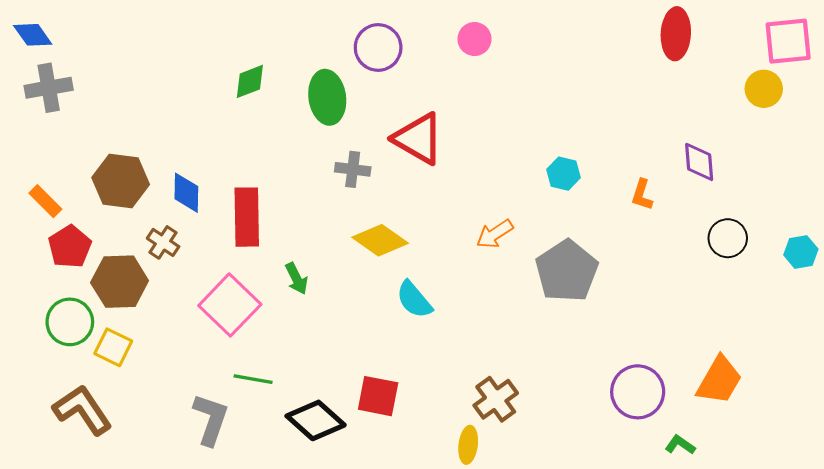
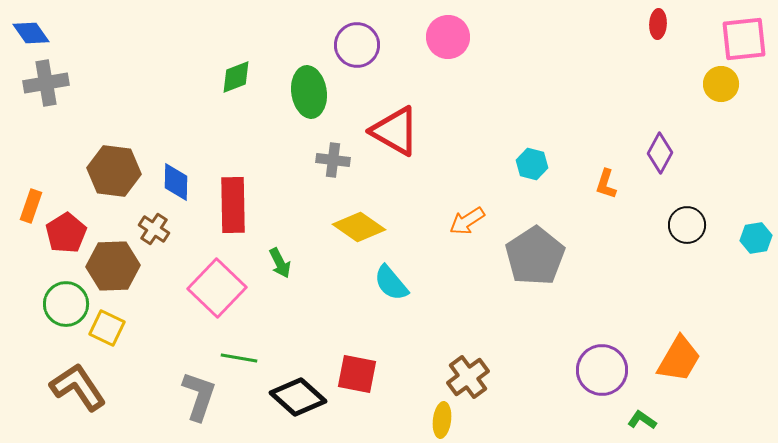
red ellipse: (676, 34) -> (658, 24), moved, size x0.6
pink circle: (475, 39) -> (448, 37), size x1.4
purple diamond: (699, 162) -> (660, 153), turned 33
orange rectangle: (45, 201) -> (31, 206), moved, turned 64

